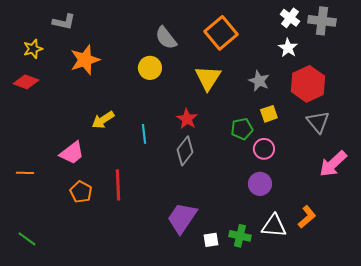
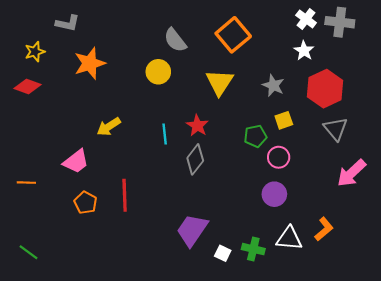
cyan line: (144, 134) -> (165, 134), moved
white square: (211, 240) -> (223, 253), turned 35

